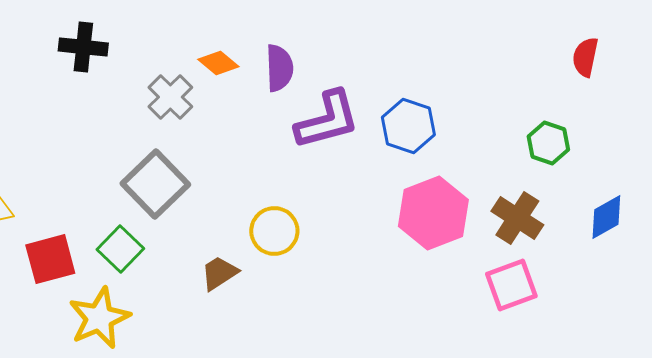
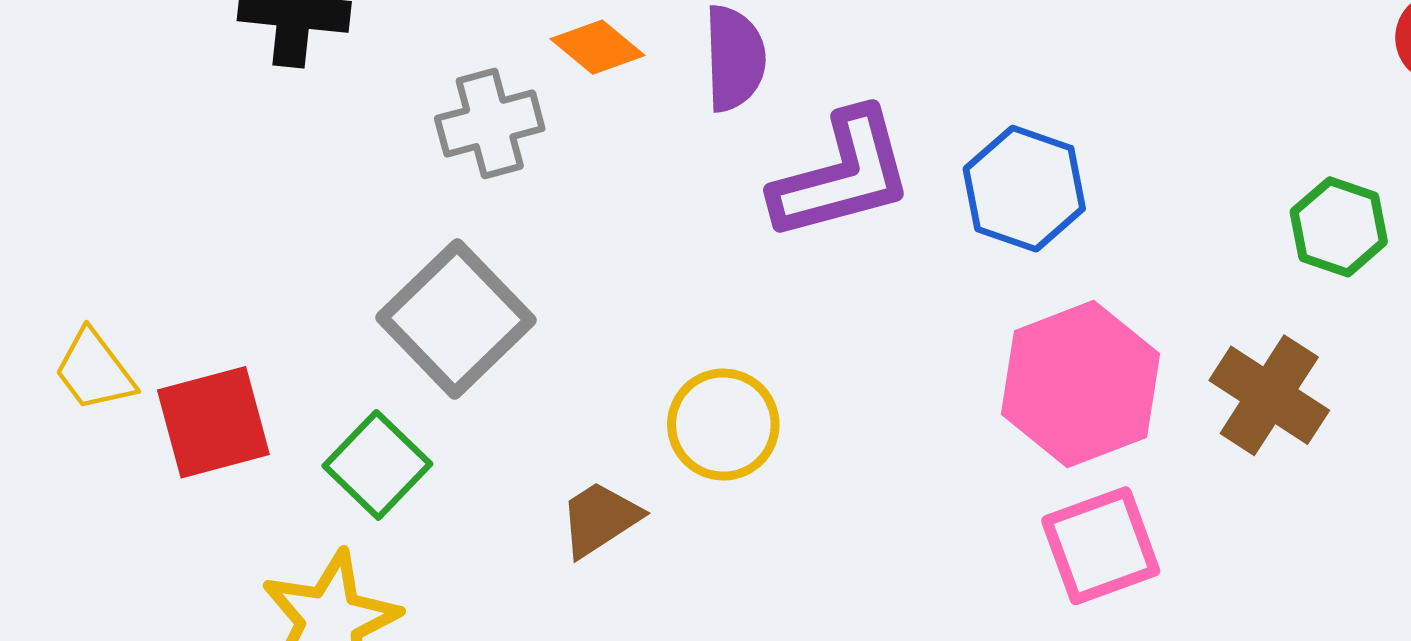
gray cross: (170, 97) -> (490, 123), turned 30
red square: (50, 259) -> (213, 422), moved
pink square: (511, 285) -> (1101, 546), moved

